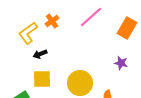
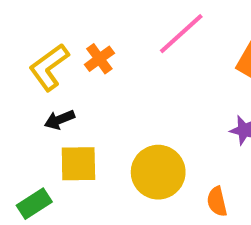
orange cross: (52, 21) -> (99, 59), moved
black arrow: (40, 54) -> (59, 120), moved

